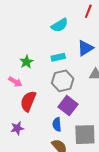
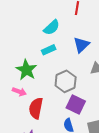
cyan rectangle: (58, 57) -> (49, 50), moved
green star: (26, 62) -> (26, 70), size x1.5

